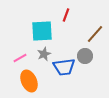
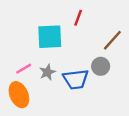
gray star: (44, 54) -> (47, 72), moved
orange ellipse: (29, 81) -> (19, 95), moved

